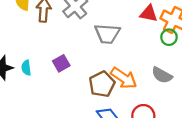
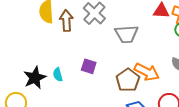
purple square: (61, 63) -> (89, 66), turned -35

